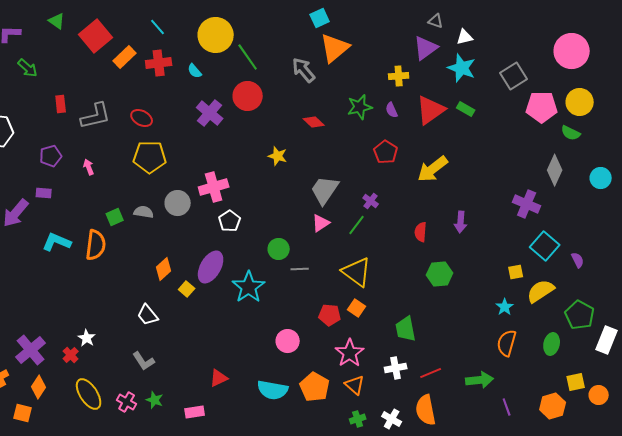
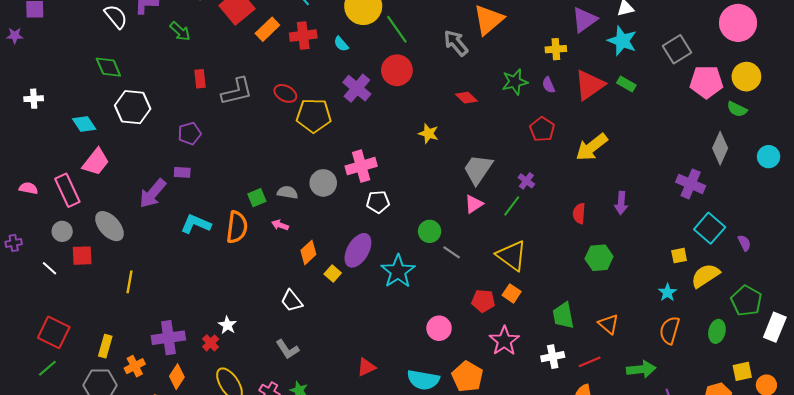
green arrow: (28, 68) -> (180, 31), moved
yellow pentagon: (150, 157) -> (314, 116), moved
pink arrow: (89, 167) -> (280, 225), moved, turned -49
white pentagon: (230, 221) -> (378, 202), turned 30
gray line: (300, 269) -> (452, 252), turned 36
purple cross: (31, 350) -> (168, 338), turned 32
orange triangle: (355, 385) -> (609, 324), moved

